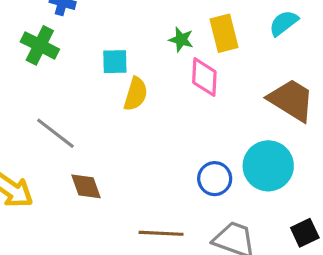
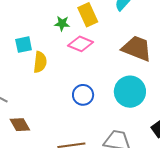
pink diamond: (204, 77) -> (81, 44), turned -60
blue circle: (215, 179) -> (83, 95), moved

